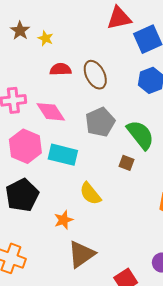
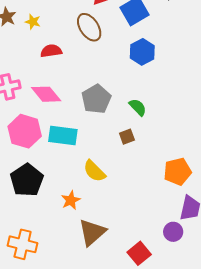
brown ellipse: (95, 75) -> (89, 27), moved
green semicircle: (140, 135) -> (138, 107), size x0.6
brown square: (126, 163) -> (127, 137), turned -35

